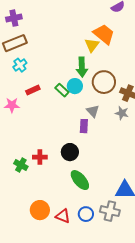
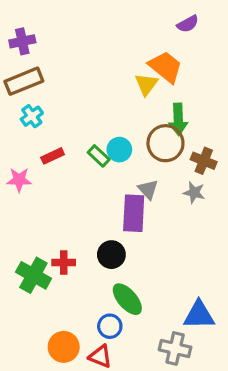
green arrow: (82, 67) -> (178, 119), moved
purple rectangle: (84, 126) -> (134, 213), size x1.6
green cross: (21, 165) -> (33, 275), size x1.5
blue circle: (86, 214) -> (110, 326), moved

